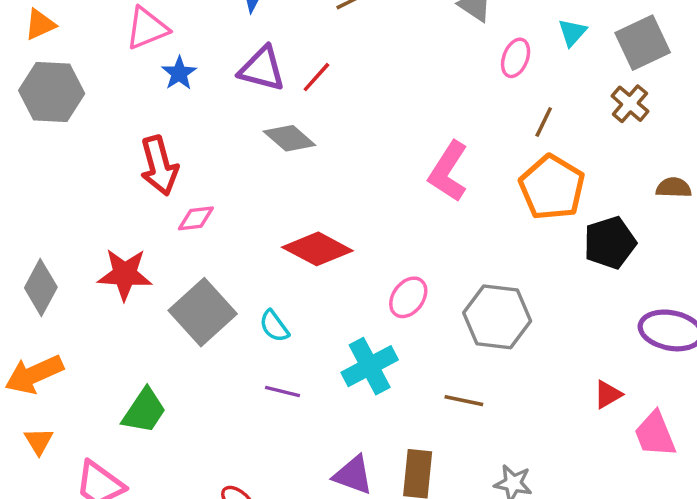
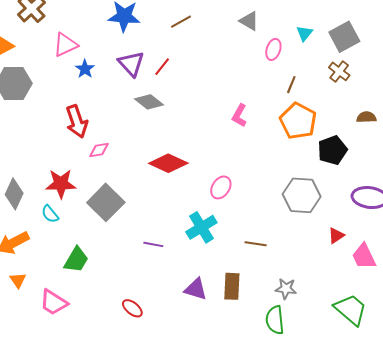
purple triangle: (262, 69) -> (131, 64), turned 36
pink L-shape: (448, 172) -> (239, 115), size x0.7
gray hexagon: (497, 317) -> (302, 195), moved
cyan semicircle: (274, 326) -> (50, 214), moved

